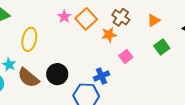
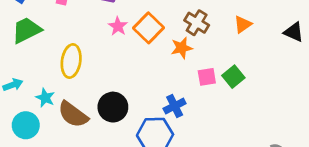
green square: (162, 47) -> (233, 77), moved
pink square: (126, 57) -> (207, 77), turned 32

